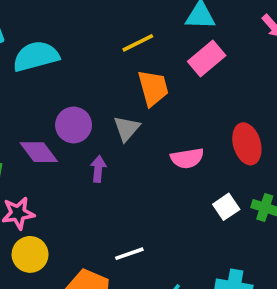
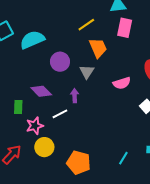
pink rectangle: (207, 58) -> (125, 28), turned -30
purple circle: (74, 125) -> (60, 62), moved
white line: (129, 254) -> (60, 114), moved

